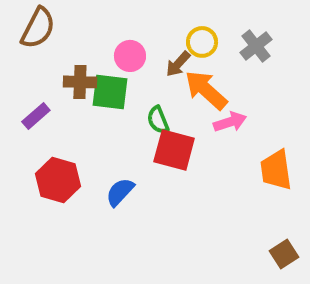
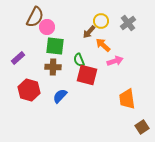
brown semicircle: (38, 28) -> (35, 17), moved
pink circle: (130, 56) -> (47, 27), moved
brown cross: (80, 82) -> (53, 67), moved
orange arrow: (206, 90) -> (103, 45), size x0.7
orange trapezoid: (276, 170) -> (127, 99), moved

